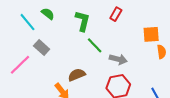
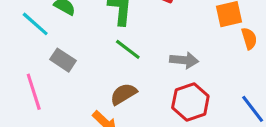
green line: (95, 45) -> (128, 49), moved
pink line: (20, 65) -> (34, 92), turned -55

